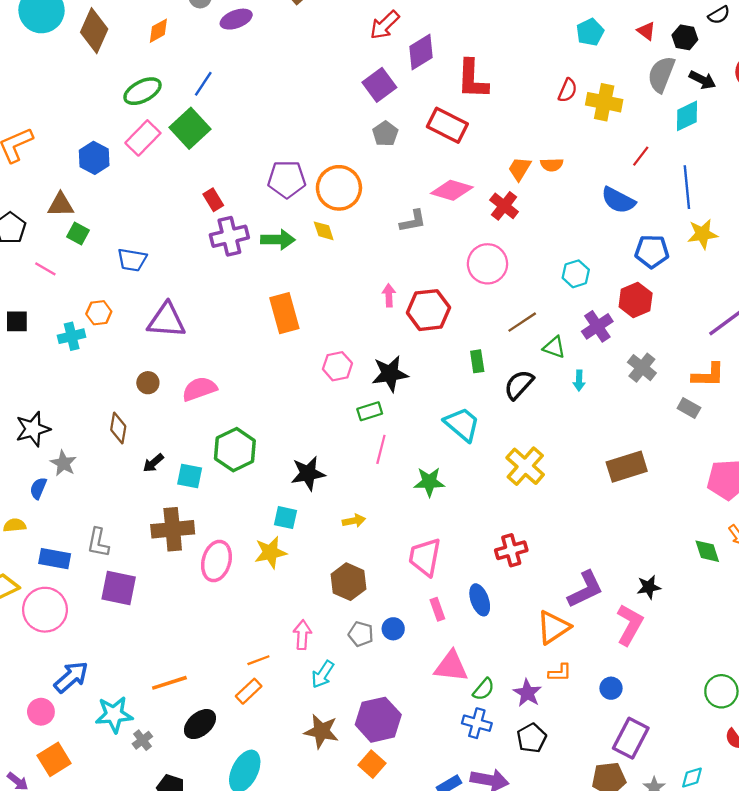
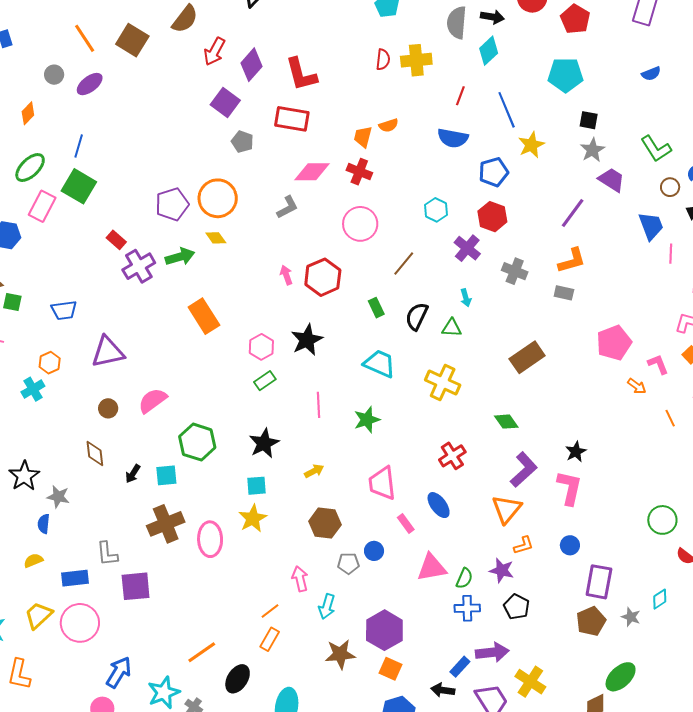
green triangle: (554, 347) -> (452, 328), moved
green rectangle: (370, 411) -> (265, 381), moved
green diamond: (707, 551) -> (506, 422), moved

